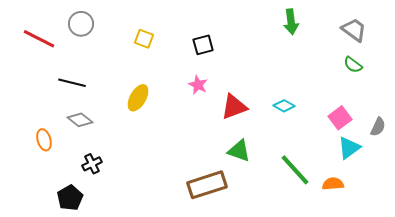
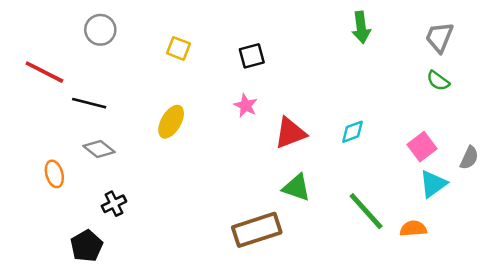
gray trapezoid: (354, 30) -> (439, 37), turned -104
red line: (39, 39) -> (44, 72), moved
cyan diamond: (284, 106) -> (352, 132), turned -50

